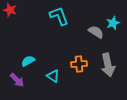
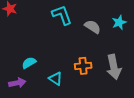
gray semicircle: (96, 32) -> (93, 27), moved
purple arrow: (17, 80) -> (17, 83), turned -56

